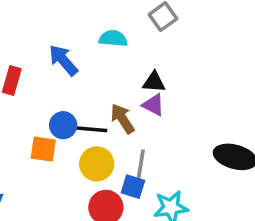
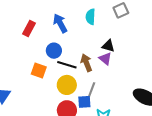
cyan semicircle: (113, 38) -> (90, 17), turned -105
blue circle: (63, 125) -> (54, 51), moved
blue square: (133, 187) -> (84, 102), turned -32

